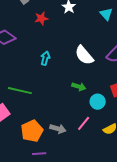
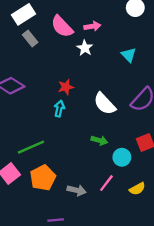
red star: (41, 18) -> (66, 87), moved
green line: (20, 91) -> (31, 147), turned -35
orange pentagon: (32, 131) -> (43, 178), moved

